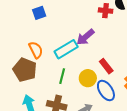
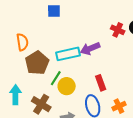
orange semicircle: (36, 50) -> (22, 42), moved
brown pentagon: (25, 70) -> (37, 63), moved
yellow circle: (88, 78) -> (67, 86), moved

